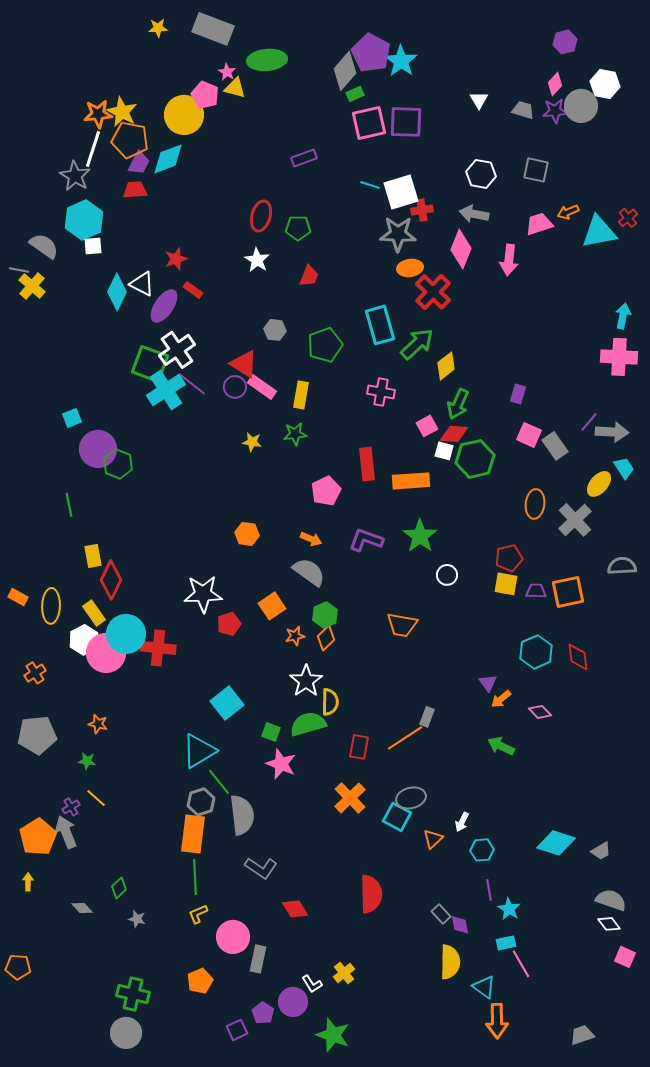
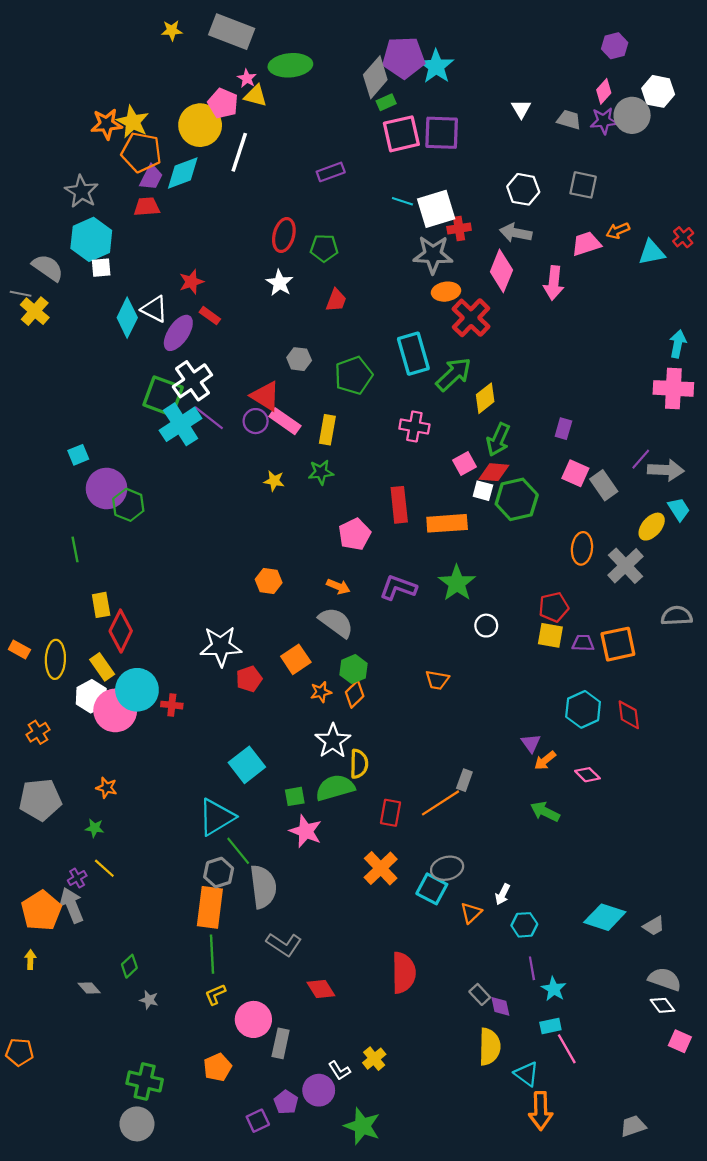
purple pentagon: (371, 53) -> (404, 58), turned -30
white line: (93, 149) -> (239, 152), moved
cyan triangle: (599, 232) -> (652, 252), size x0.7
orange trapezoid: (402, 625) -> (437, 680), size x0.7
red cross: (158, 648) -> (172, 705), size x0.6
green square: (271, 732) -> (295, 796), turned -30

